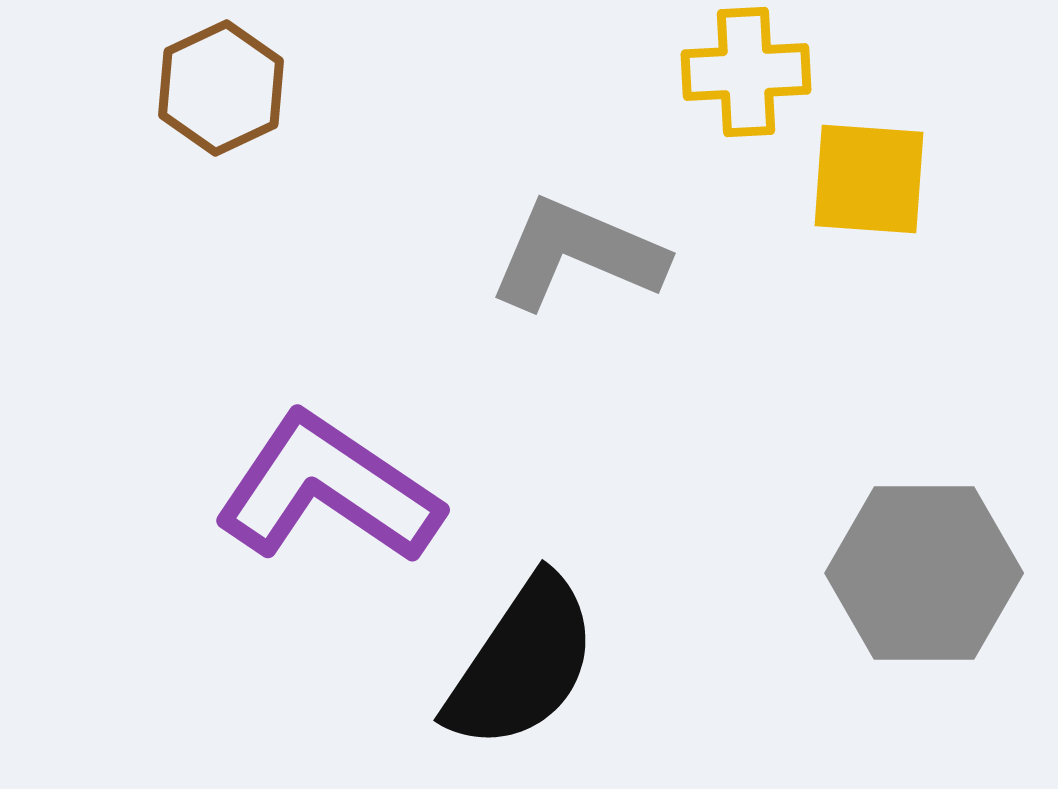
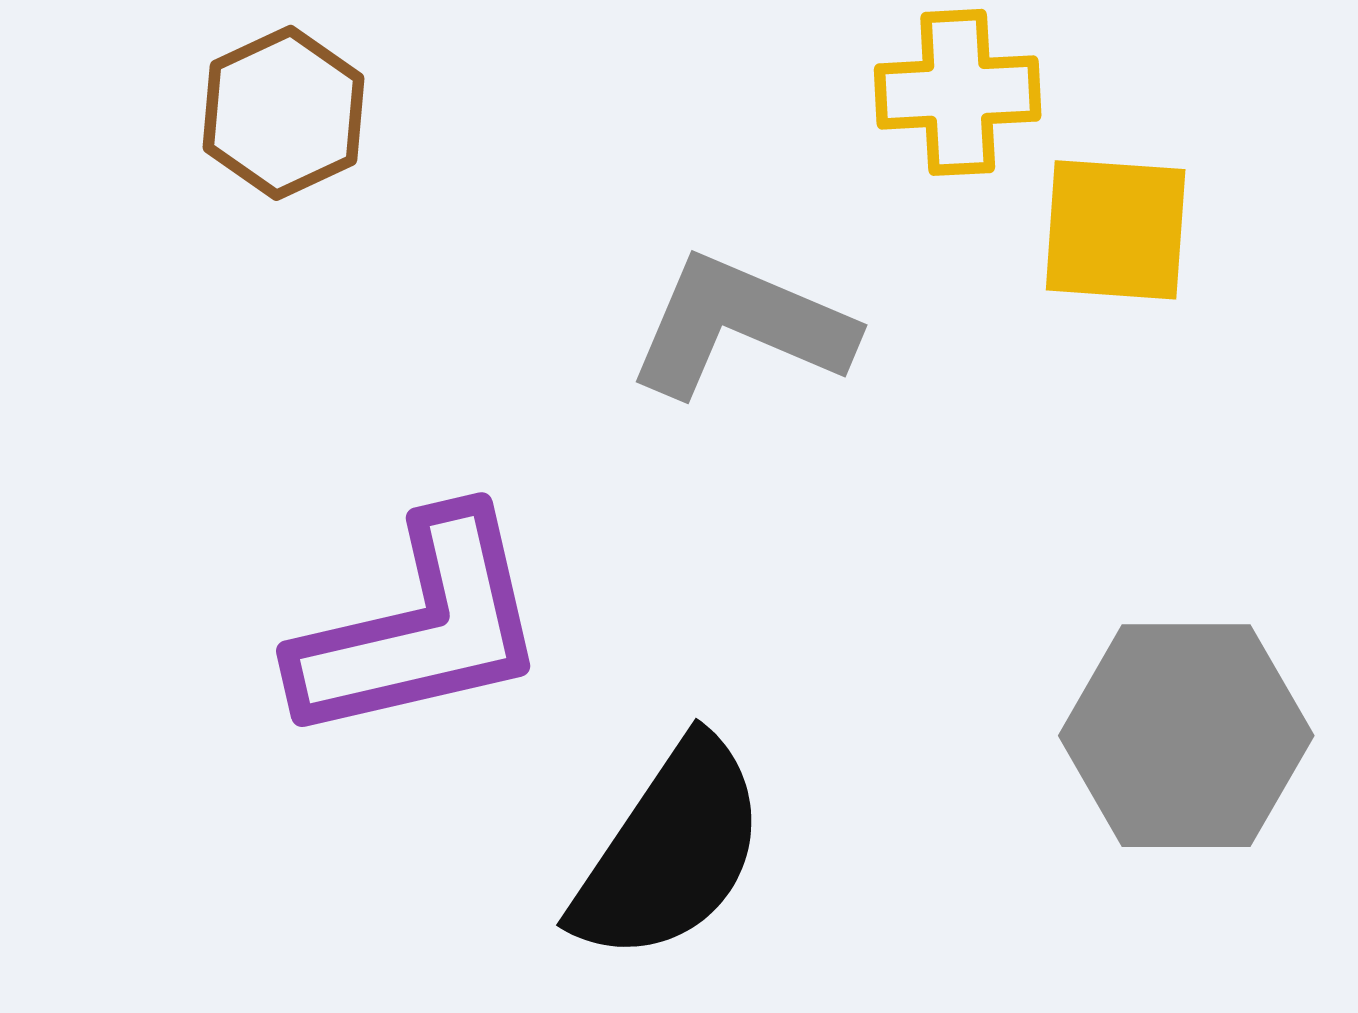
purple L-shape: (328, 489) -> (421, 628), turned 133

